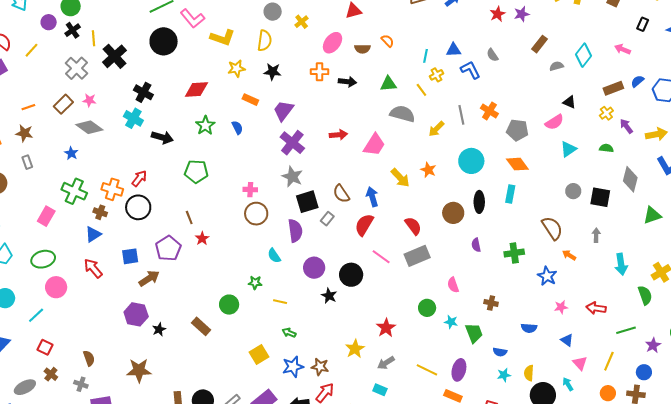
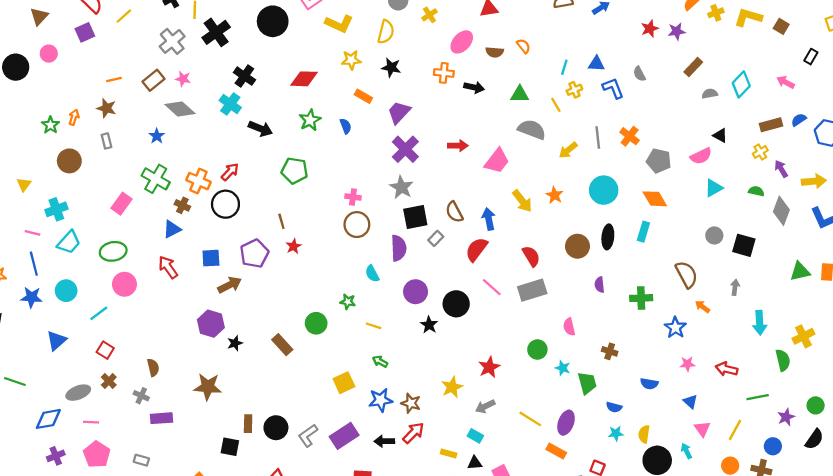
gray diamond: (630, 179) -> (781, 211), moved

